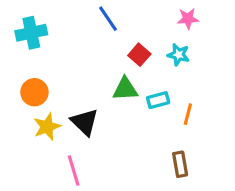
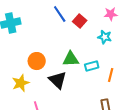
red square: (139, 55) -> (80, 21), moved
orange circle: (34, 92) -> (37, 61), moved
black triangle: (85, 122) -> (58, 80), moved

